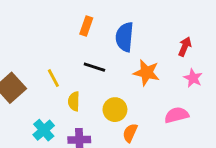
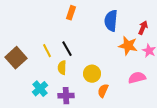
blue semicircle: (125, 37) -> (111, 21), moved
black line: (94, 67) -> (67, 49), moved, turned 42
orange star: (146, 73) -> (128, 46), moved

